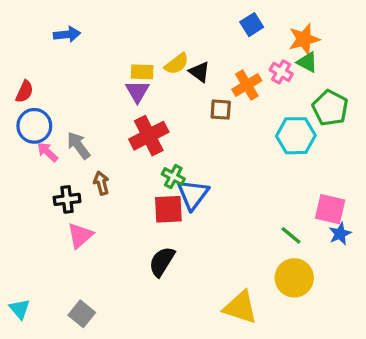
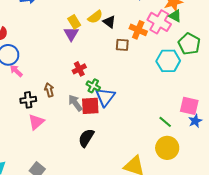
yellow rectangle: (142, 72) -> (74, 22), turned 56
pink cross: (281, 72) -> (159, 22), size x1.6
orange cross: (247, 85) -> (138, 30), turned -36
red cross: (149, 136) -> (79, 69), moved, size x0.6
gray arrow: (78, 145) -> (75, 103), moved

